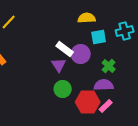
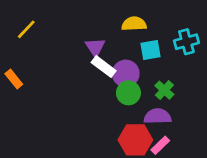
purple triangle: (59, 65) -> (95, 47), moved
green circle: (63, 89) -> (128, 93), moved

